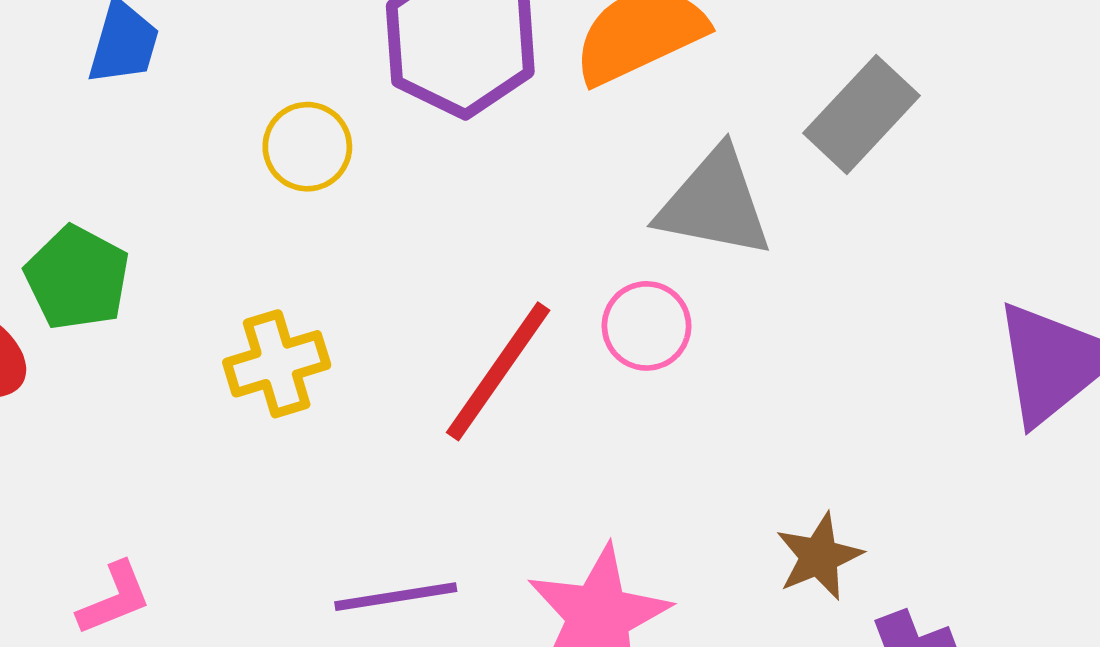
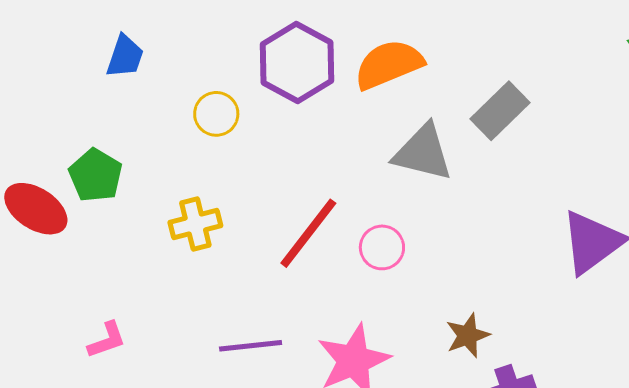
pink circle: (647, 326) -> (382, 247), moved

